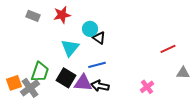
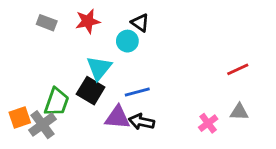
black triangle: (99, 38) -> (140, 23), moved
gray triangle: (183, 73) -> (239, 112), moved
black square: (66, 78) -> (91, 91), moved

